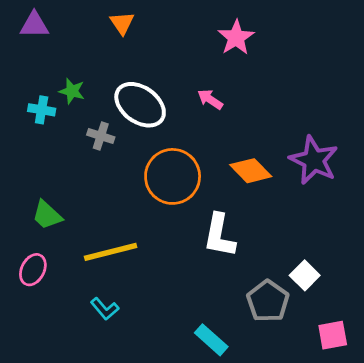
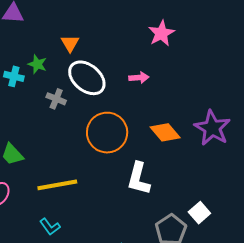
orange triangle: (122, 23) -> (70, 43), moved
pink arrow: (210, 99) -> (139, 78), turned 138

